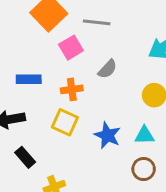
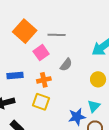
blue star: (107, 135) -> (77, 117), moved, turned -30
cyan triangle: (144, 135) -> (94, 106), turned -40

